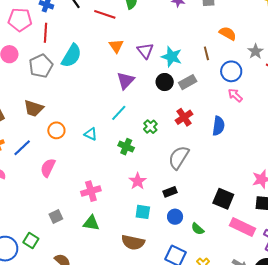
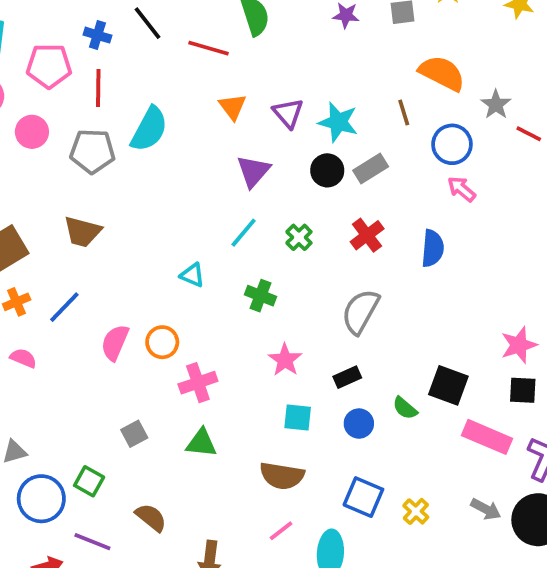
orange semicircle: (228, 33) -> (442, 73), size x1.4
gray pentagon: (41, 66) -> (92, 151), turned 30
green cross: (150, 127) -> (299, 237), moved
orange circle: (56, 130) -> (162, 342), moved
green semicircle: (198, 229) -> (405, 408), moved

